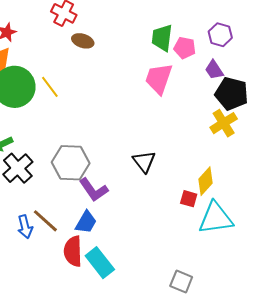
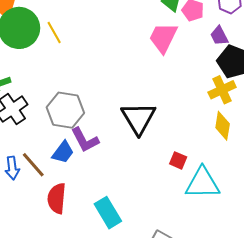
black triangle: (144, 162) -> (138, 118), size x1.5
yellow diamond: (205, 181) -> (223, 126), moved, turned -40
blue trapezoid: (86, 222) -> (63, 152), moved
cyan rectangle: (100, 263) -> (108, 213), moved

